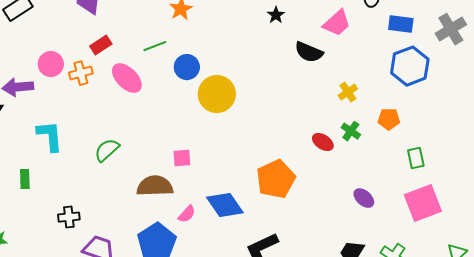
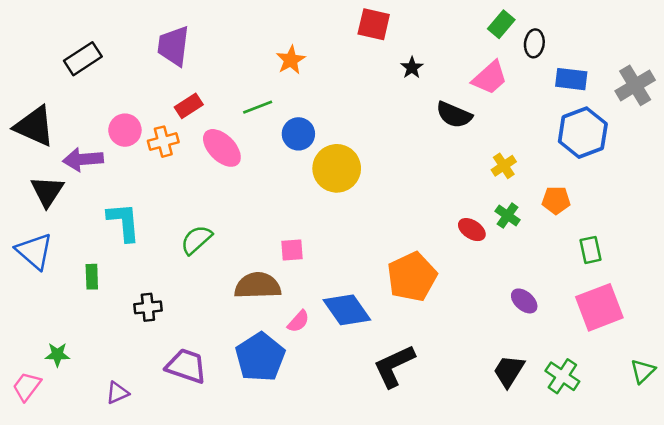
black cross: (69, 217) -> (148, 307), moved

